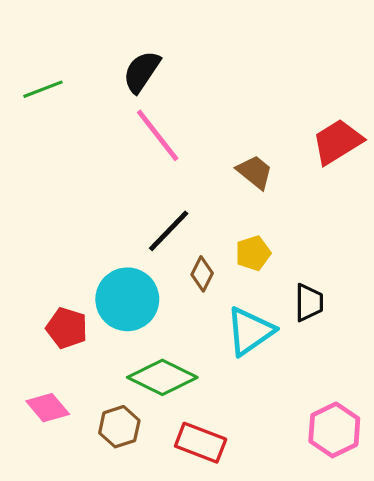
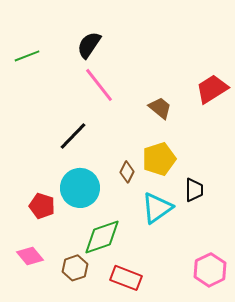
black line: (169, 231) -> (73, 136), moved
yellow pentagon: (253, 253) -> (159, 159), size x1.5
green diamond: (162, 377) -> (102, 237), turned -45

